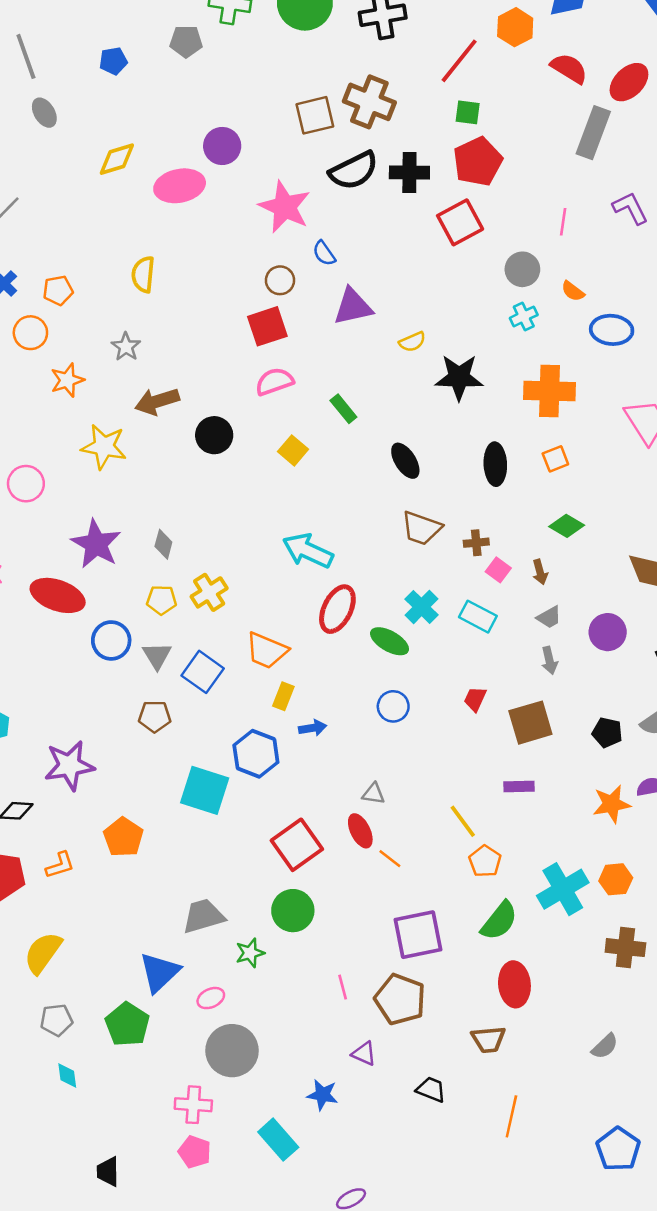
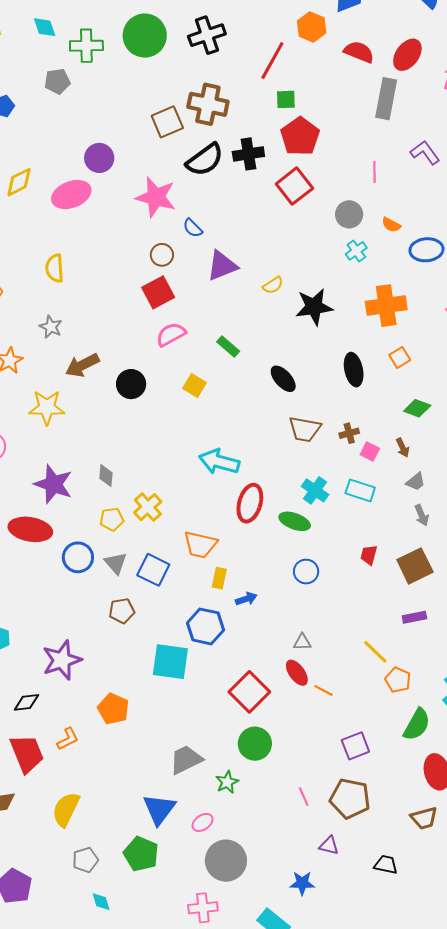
purple square: (418, 935) -> (355, 746), size x0.7

